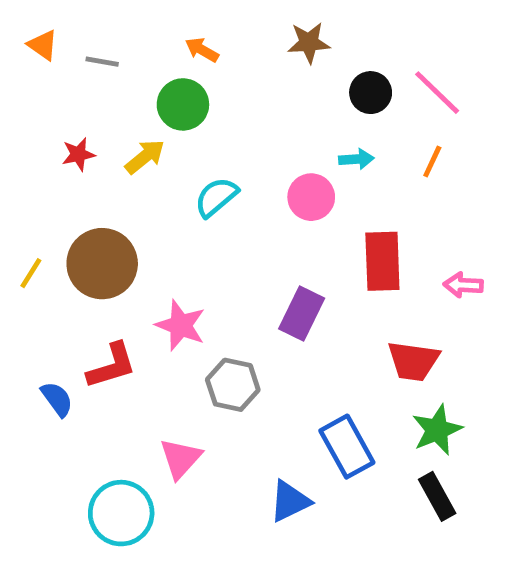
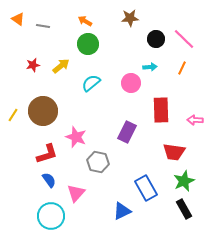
green circle: (183, 104) -> (88, 44), moved
blue semicircle: (57, 399) -> (49, 180), moved

